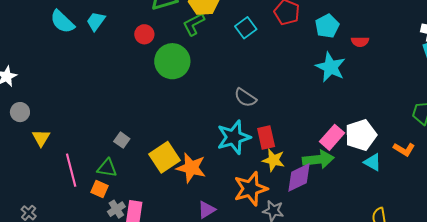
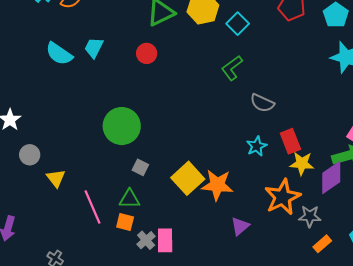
green L-shape: (194, 24) -> (232, 68), moved
cyan square: (246, 28) -> (238, 24), moved
green circle: (172, 61) -> (122, 126), moved
cyan star: (234, 137) -> (257, 146), size x0.6

